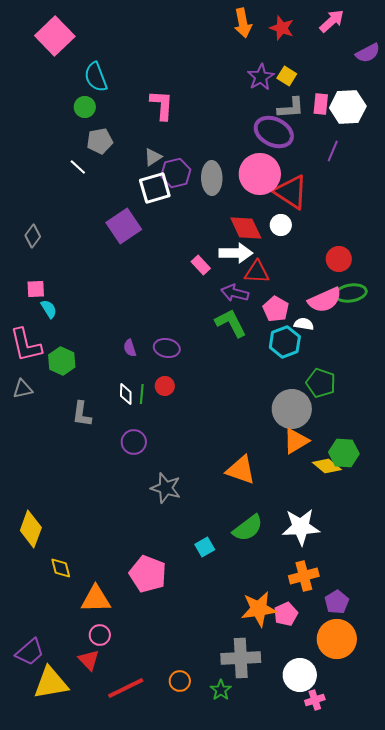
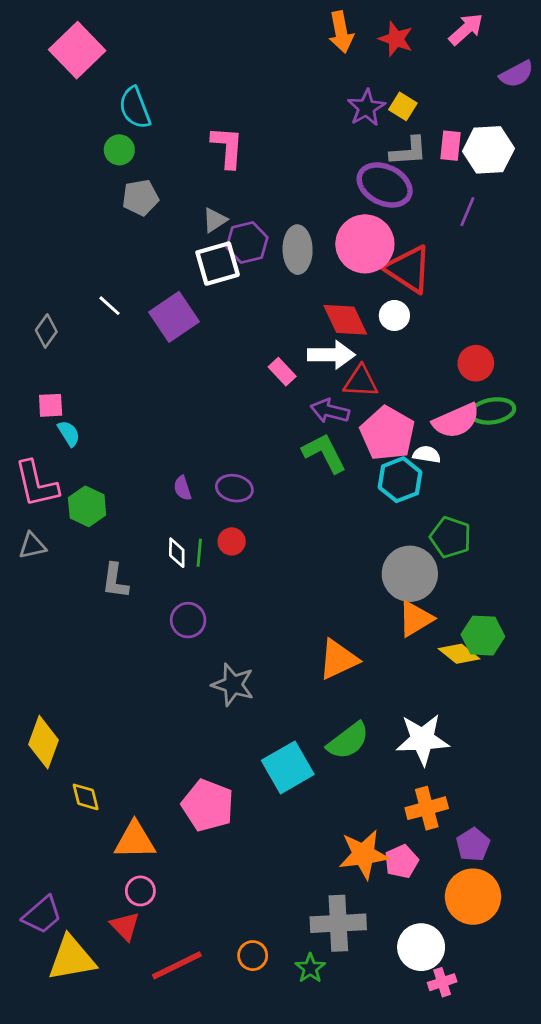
white line: (78, 167) -> (109, 306), moved
pink pentagon: (276, 309) -> (387, 433), size x1.5
orange triangle: (241, 470) -> (338, 659), turned -44
cyan square: (205, 547) -> (288, 767), size x1.8

